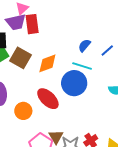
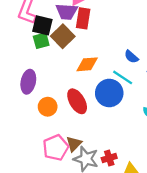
blue semicircle: (84, 46) -> (131, 57), turned -104
brown square: (20, 58) -> (63, 36), moved

